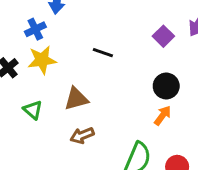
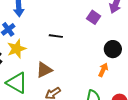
black circle: (166, 86) -> (113, 49), moved
green triangle: (33, 110) -> (17, 83), size x1.6

